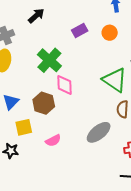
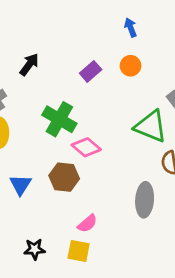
pink diamond: (64, 85) -> (86, 147), turned -35
yellow square: (24, 127) -> (79, 251), moved, turned 36
gray ellipse: (99, 132) -> (145, 200), turned -35

